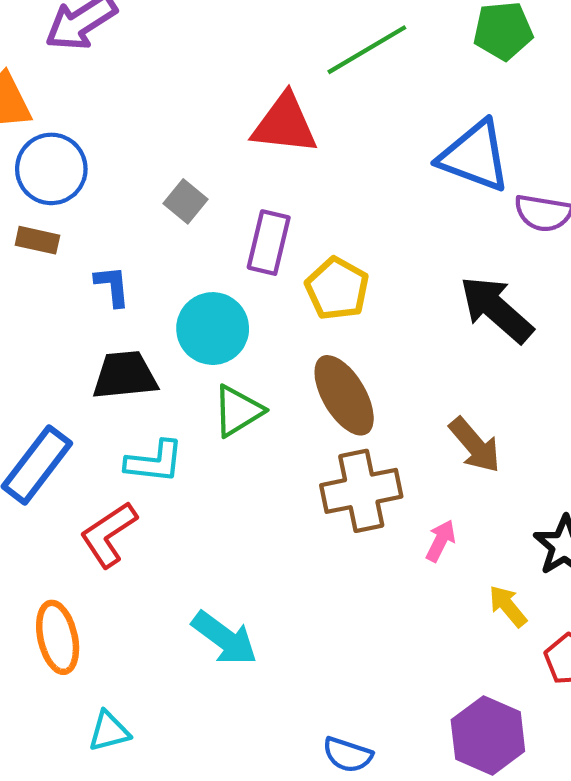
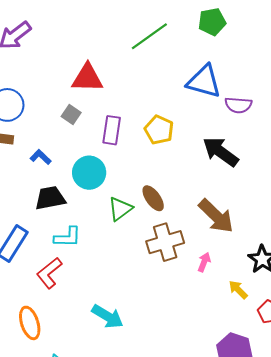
red triangle: (285, 124) -> (87, 78), moved
blue L-shape: (112, 286) -> (41, 157), turned -35
yellow pentagon: (337, 289) -> (159, 130), moved
brown ellipse: (344, 395) -> (153, 198), size x0.7
green triangle: (238, 411) -> (120, 209), moved
brown arrow: (475, 445) -> (216, 216), size x1.4

